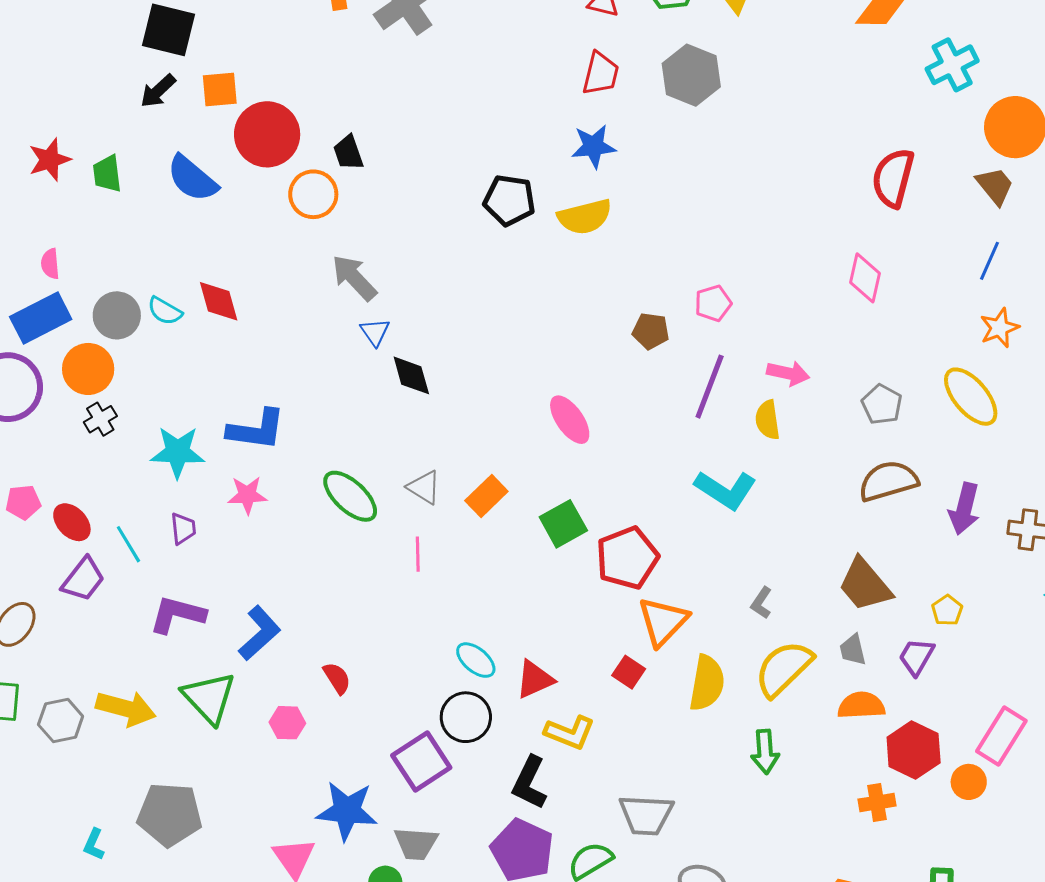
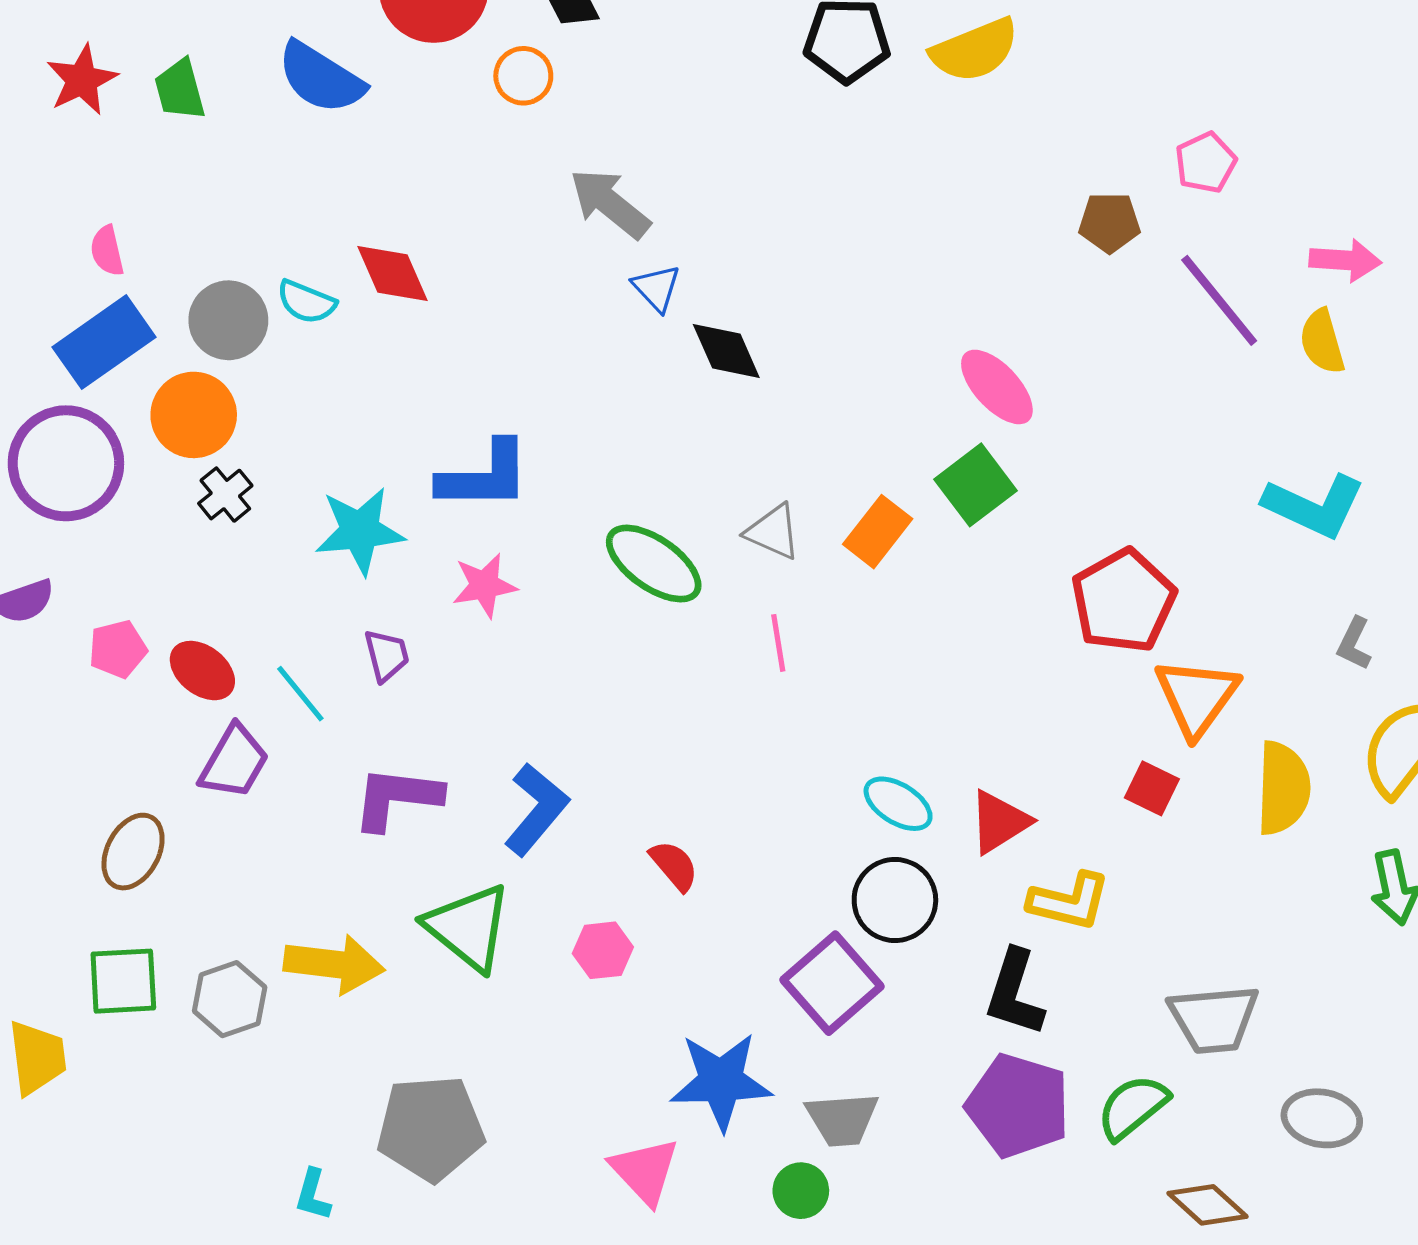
orange circle: (313, 194) -> (523, 76), size x0.7
purple line: (710, 387) -> (1219, 300), turned -52
cyan L-shape: (726, 490) -> (1314, 506), moved
green square: (563, 524) -> (976, 485), moved

